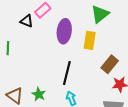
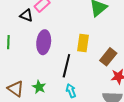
purple ellipse: (64, 31) -> (44, 42), moved
yellow rectangle: (90, 40) -> (83, 43), moved

